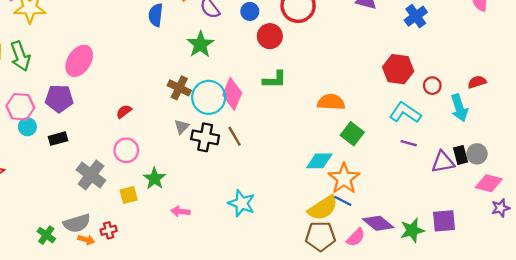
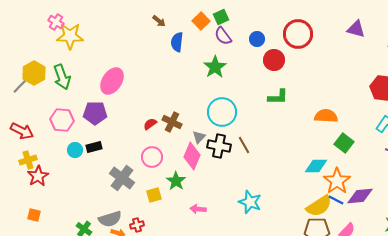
brown cross: (179, 88) -> (172, 122), moved
pink diamond: (232, 94) -> (192, 156), moved
cyan circle: (27, 127) -> (75, 150), moved
purple diamond: (378, 223) -> (360, 196), moved, turned -44

